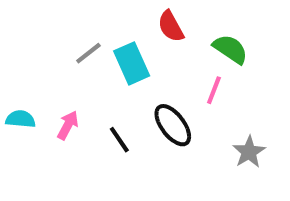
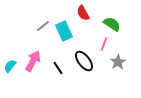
cyan semicircle: (20, 119) -> (10, 66), moved, turned -56
pink arrow: (68, 125) -> (33, 61), size x1.5
gray star: (249, 152) -> (118, 62), moved

